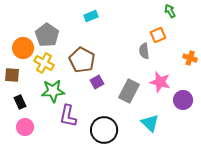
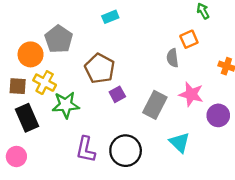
yellow cross: (44, 63) -> (45, 83), moved
black rectangle: (20, 102) -> (27, 118), size x1.6
purple L-shape: (68, 116) -> (86, 149), moved
pink circle: (25, 127) -> (16, 156), moved

